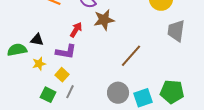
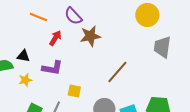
red arrow: (76, 30) -> (55, 38), moved
yellow square: (62, 75) -> (74, 91), moved, turned -32

